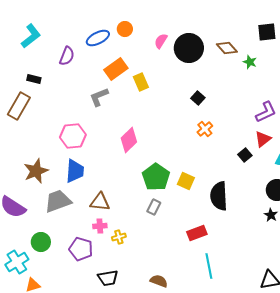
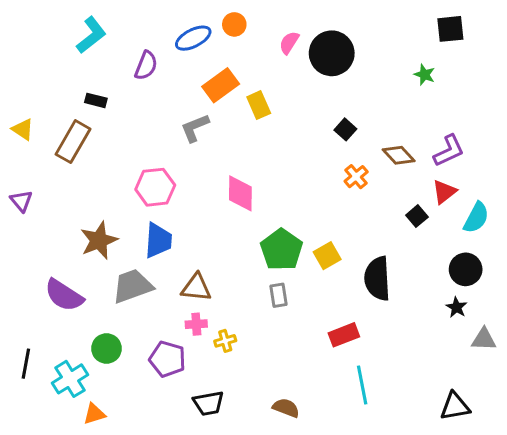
brown diamond: (227, 48) -> (399, 155), moved
pink diamond: (129, 140) -> (240, 193), turned -45
yellow square: (186, 181) -> (327, 256), turned 36
gray rectangle: (154, 207) -> (278, 295), turned -35

